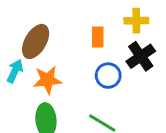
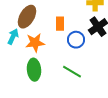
orange rectangle: (98, 37) -> (60, 24), moved

